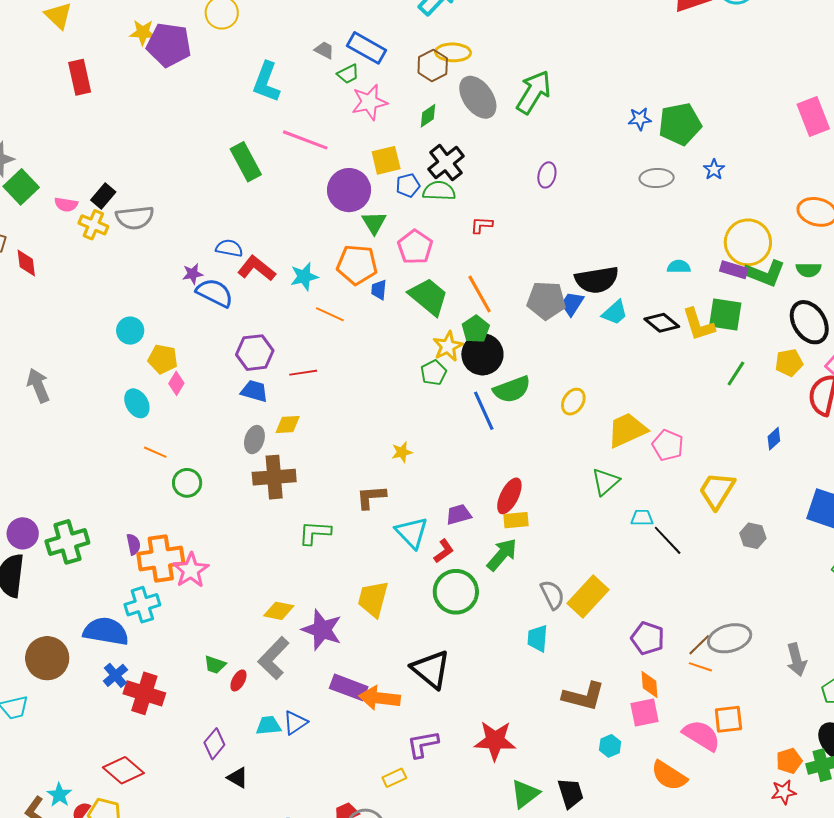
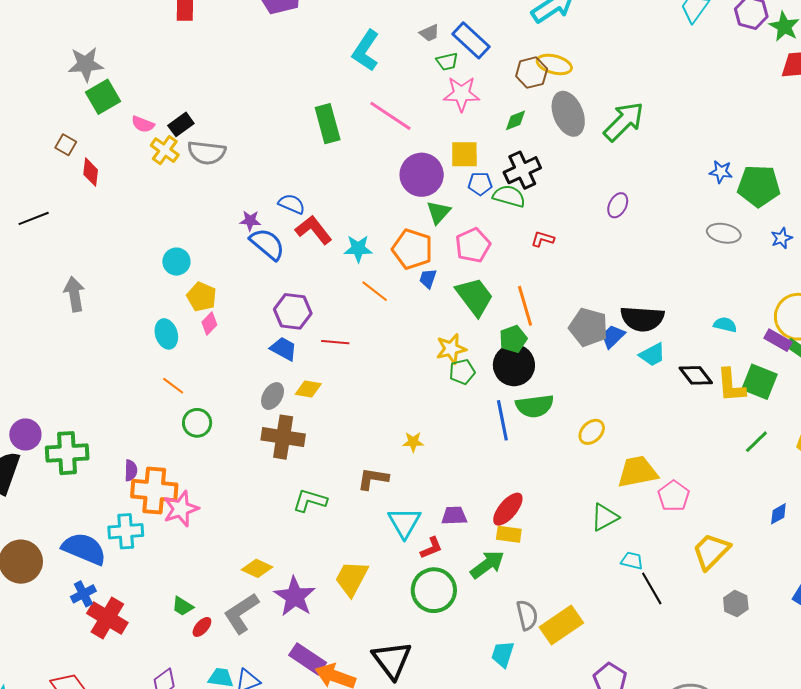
gray trapezoid: (324, 50) -> (429, 33), turned 115
yellow star: (448, 346) -> (451, 349), moved

